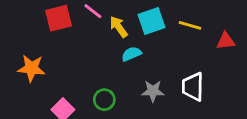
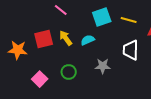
red square: (59, 18) -> (44, 39), moved
yellow arrow: (119, 27) -> (66, 38), moved
white trapezoid: (193, 87) -> (131, 50), moved

